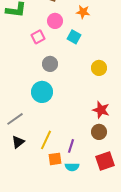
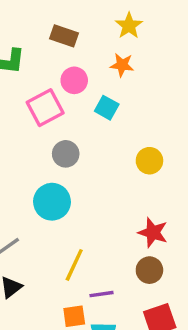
pink square: (38, 37) -> (45, 108), size x1.5
yellow line: (46, 140) -> (74, 265), moved
purple line: (71, 146) -> (102, 294), turned 64

